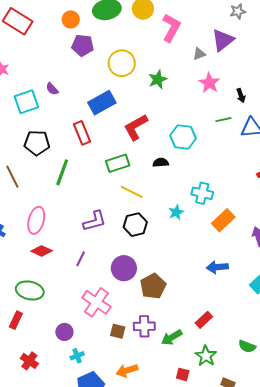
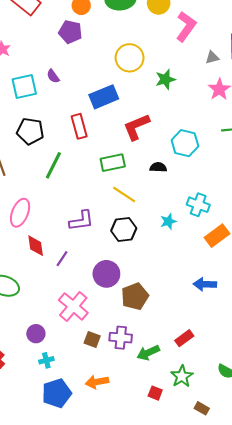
purple pentagon: (83, 45) -> (70, 32), moved
red diamond: (42, 251) -> (36, 246), moved, turned 50

